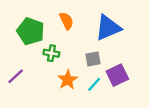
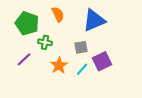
purple line: (16, 76) -> (24, 59), moved

